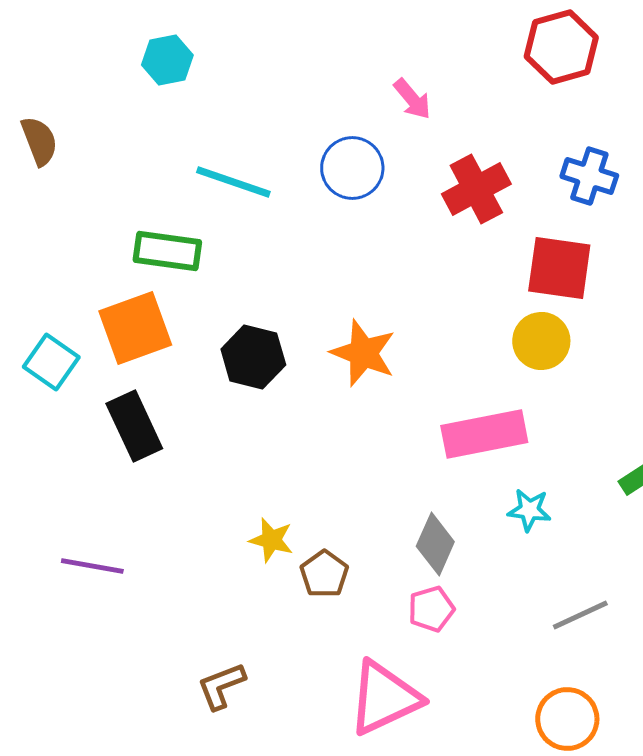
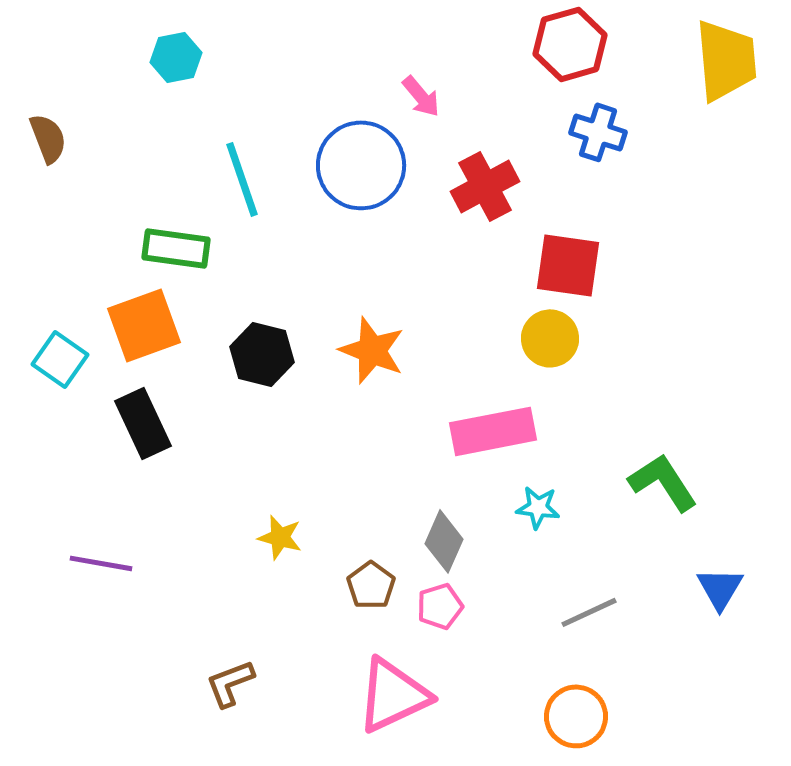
blue circle: (352, 168) -> (361, 165), size x1.4
blue cross: (589, 176) -> (598, 132), moved
cyan line: (233, 182) -> (242, 179), turned 52
brown pentagon: (324, 574) -> (371, 585), moved

